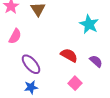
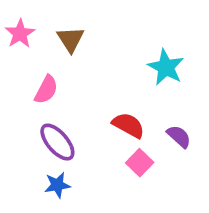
pink semicircle: (15, 36) -> (46, 90), moved
pink square: (75, 83) -> (140, 163), moved

